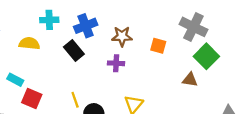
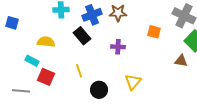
brown star: (122, 36) -> (118, 13), moved
yellow semicircle: (29, 43) -> (46, 42), moved
yellow line: (75, 100) -> (79, 71), moved

